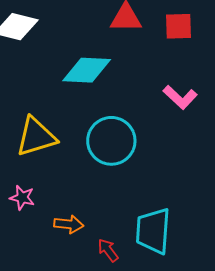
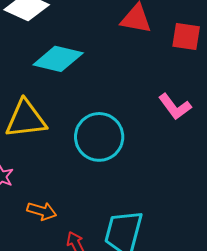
cyan diamond: (87, 70) -> (58, 59), moved

